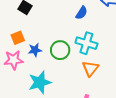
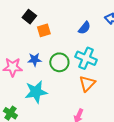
orange square: (18, 38) -> (44, 30), moved

